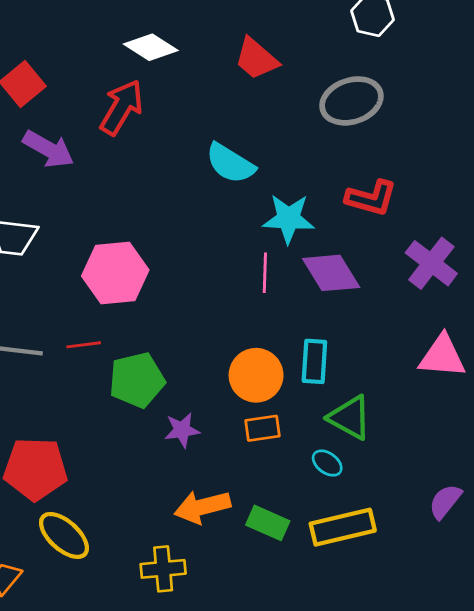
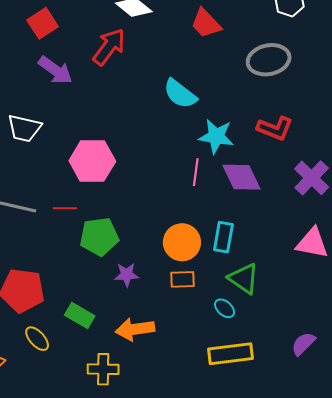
green rectangle: (268, 523) -> (80, 315), moved
yellow ellipse: (64, 535) -> (37, 339), size x0.7

